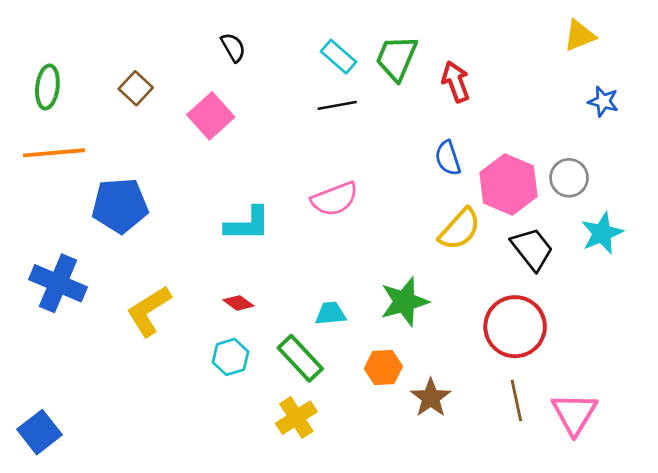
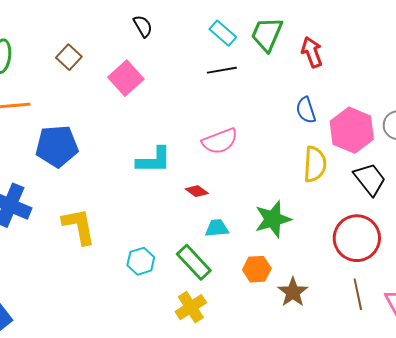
yellow semicircle: (460, 229) -> (315, 164), turned -39
red diamond: (238, 303) -> (197, 191), moved
yellow L-shape: (149, 311) -> (79, 226), turned 111

